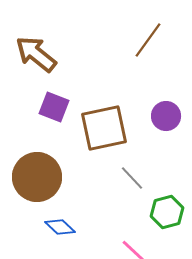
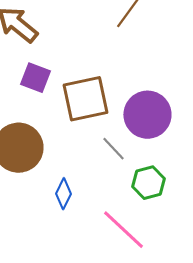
purple circle: (166, 116) -> (147, 115), moved, size x1.6
blue diamond: (60, 227) -> (63, 194), moved, turned 72

